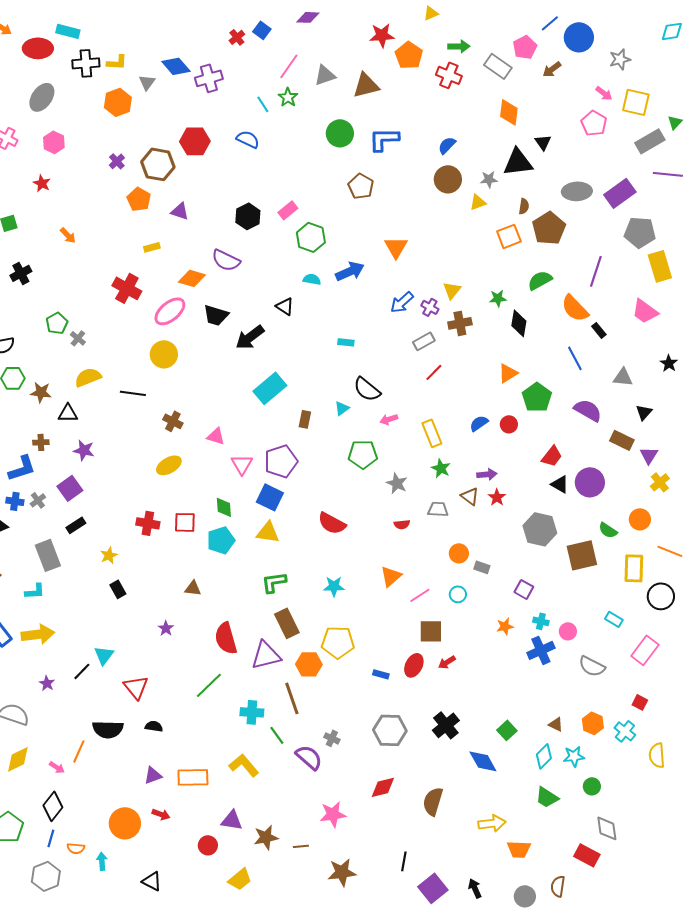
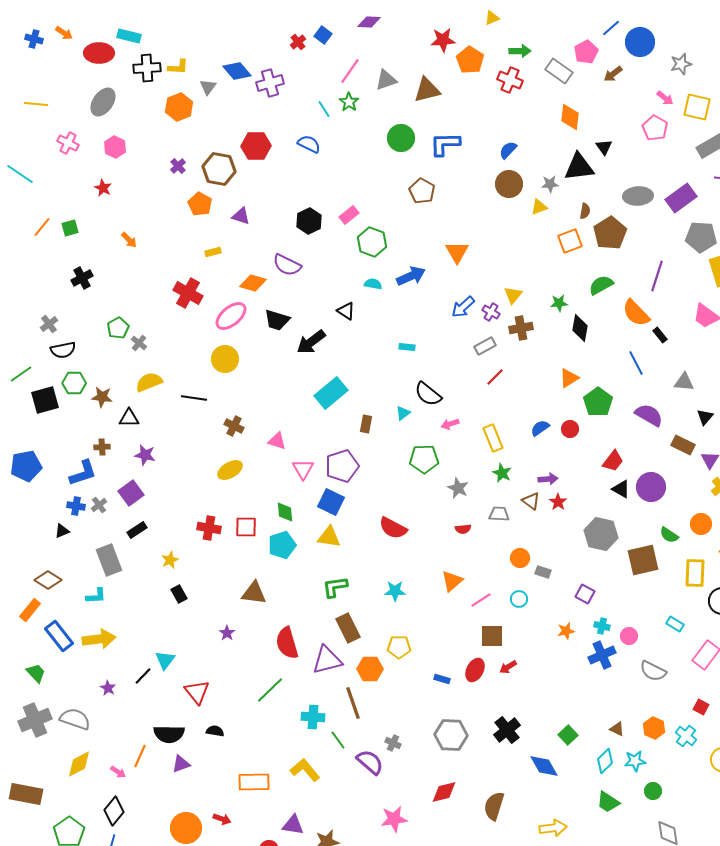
brown triangle: (193, 588) -> (254, 593), size x1.5
yellow pentagon: (338, 642) -> (399, 647), size x0.7
purple triangle: (153, 775) -> (181, 764), moved

